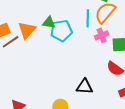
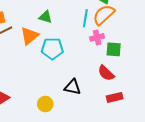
orange triangle: (27, 30) -> (29, 36), moved
cyan pentagon: (61, 31) -> (52, 49), moved

